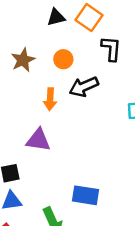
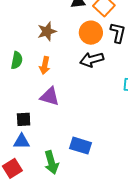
orange circle: (63, 59) -> (91, 33), moved, size x1.5
orange arrow: (50, 99) -> (45, 65), moved

